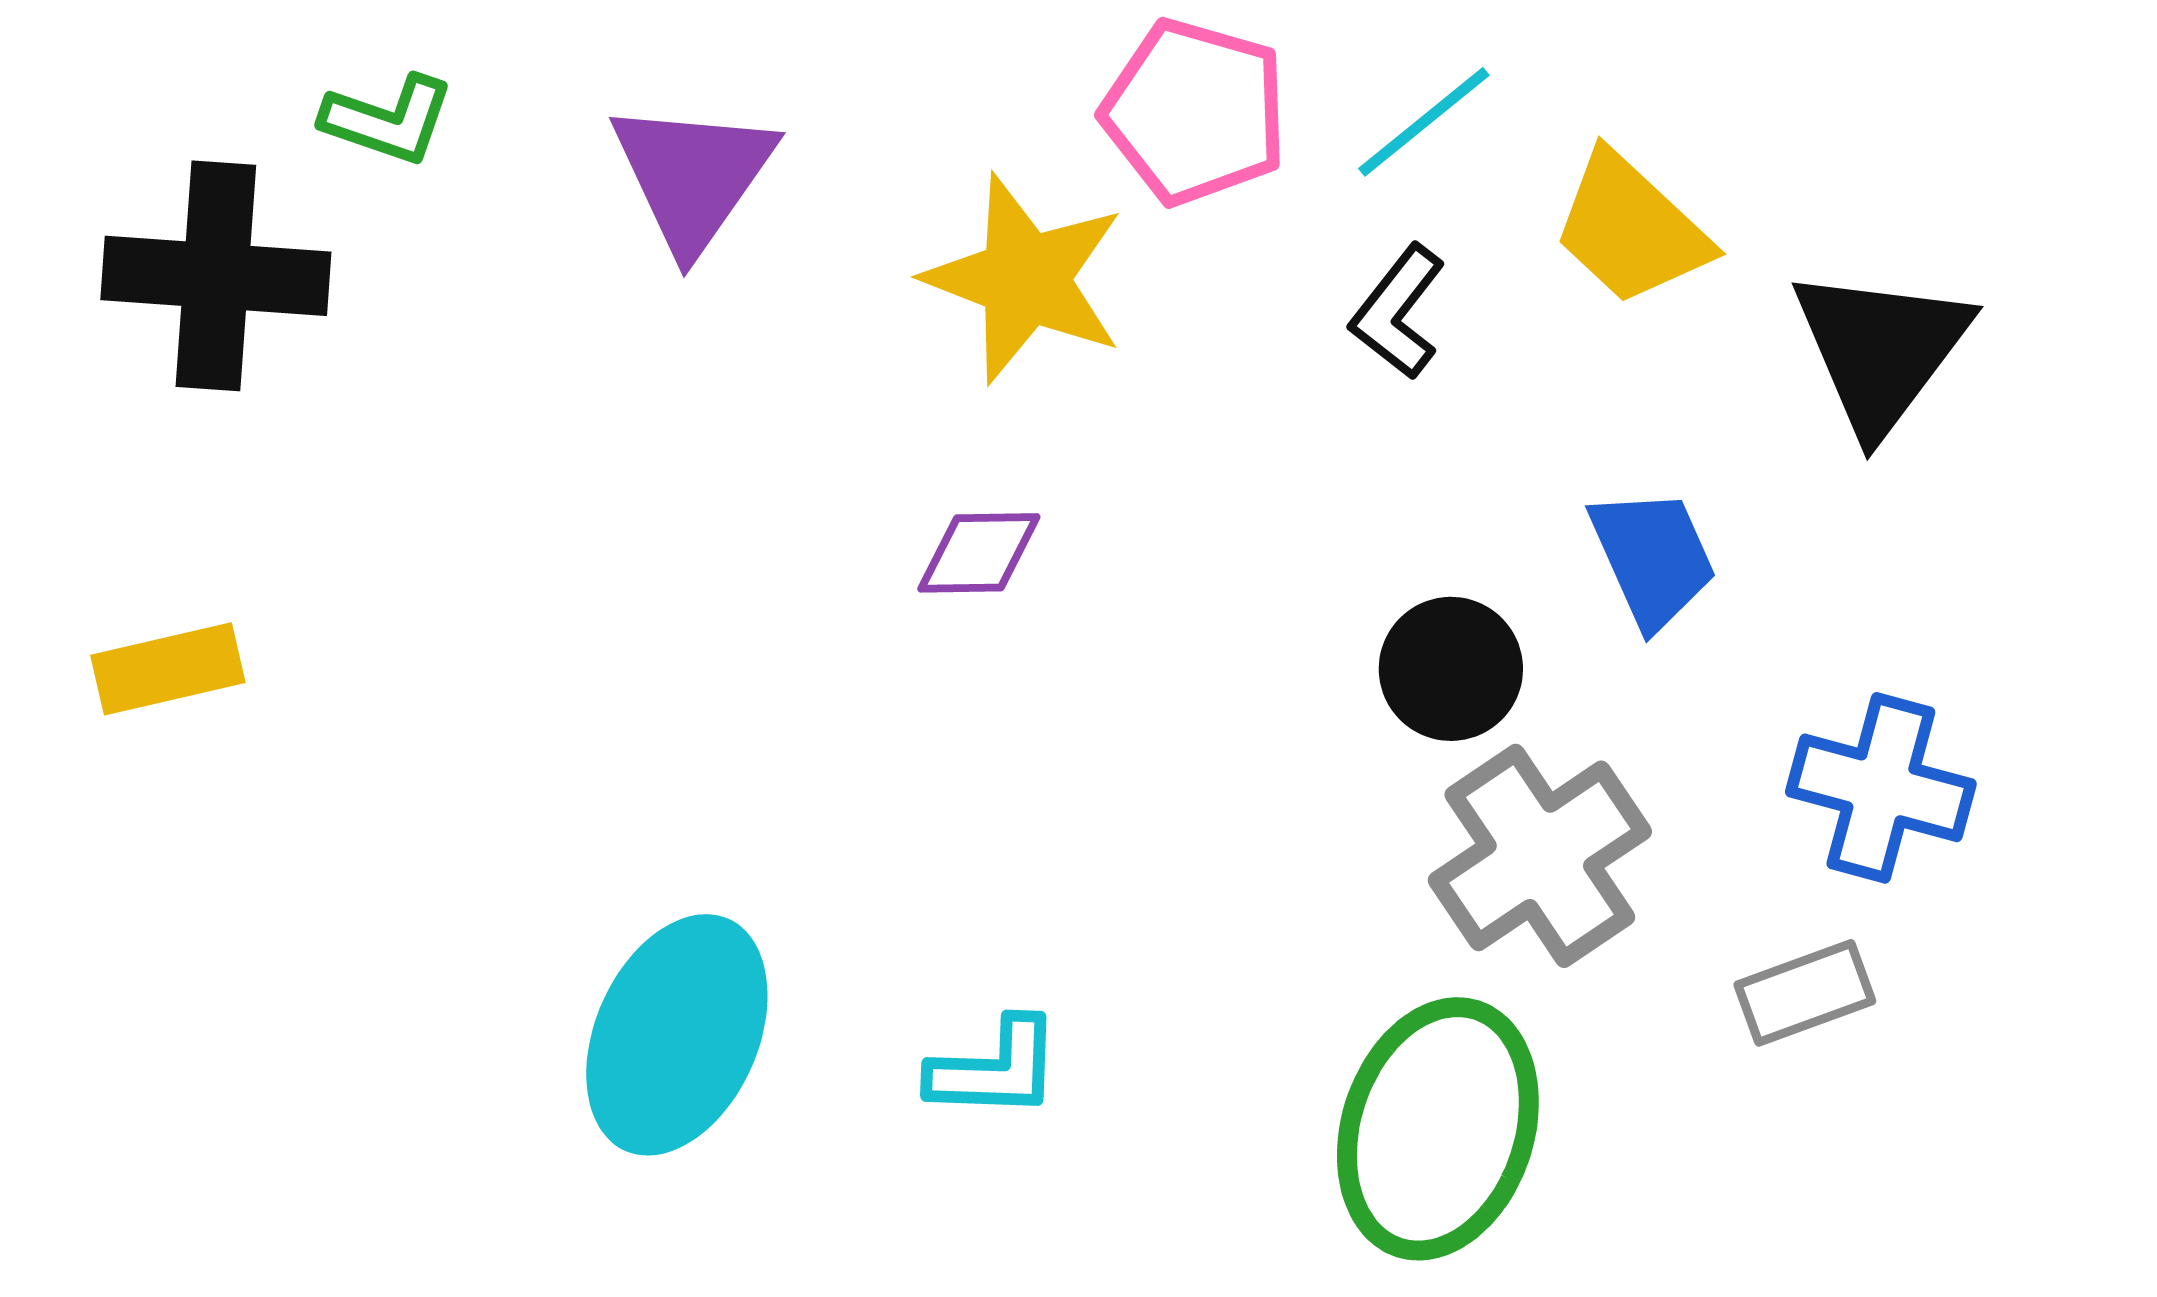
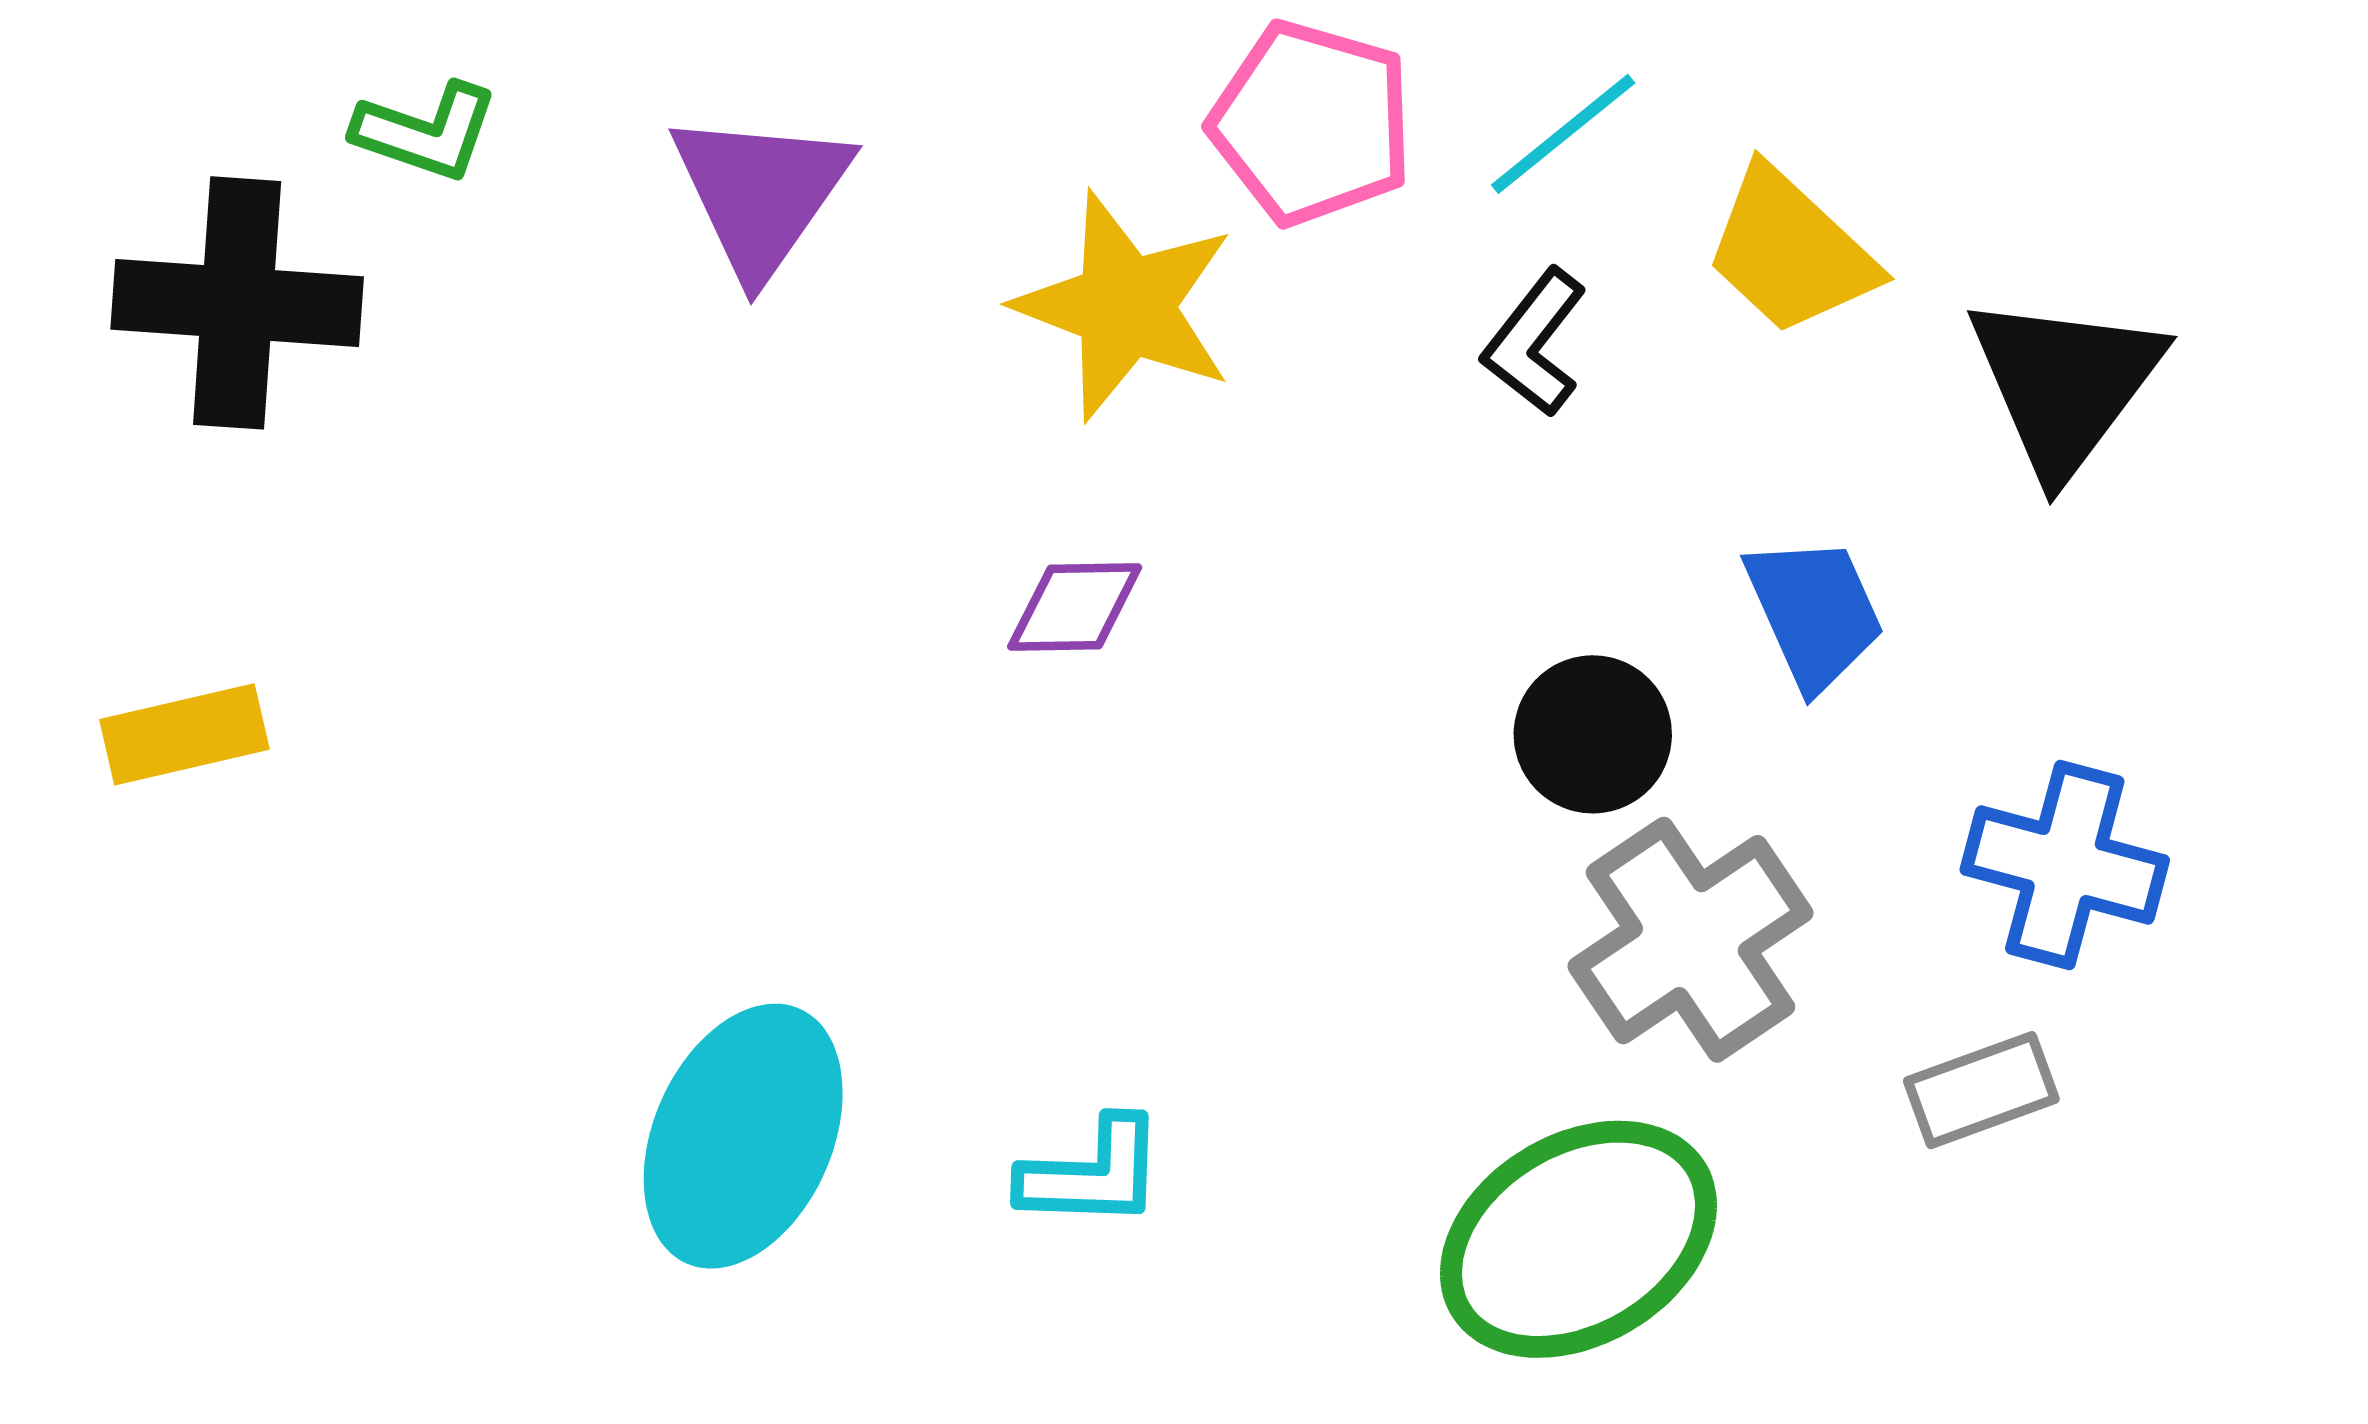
green ellipse: (1438, 1129) -> (1578, 1239), turned 41

